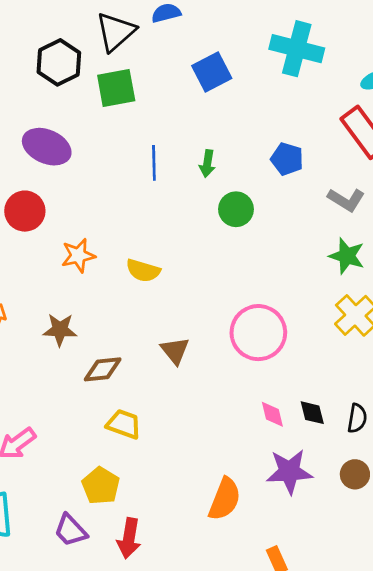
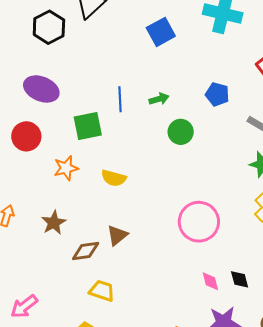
green square: (116, 88) -> (88, 126), moved
green arrow: (207, 164) -> (159, 99), turned -114
brown star: (60, 330) -> (54, 223), turned -30
brown triangle: (175, 351) -> (117, 235), moved, turned 30

